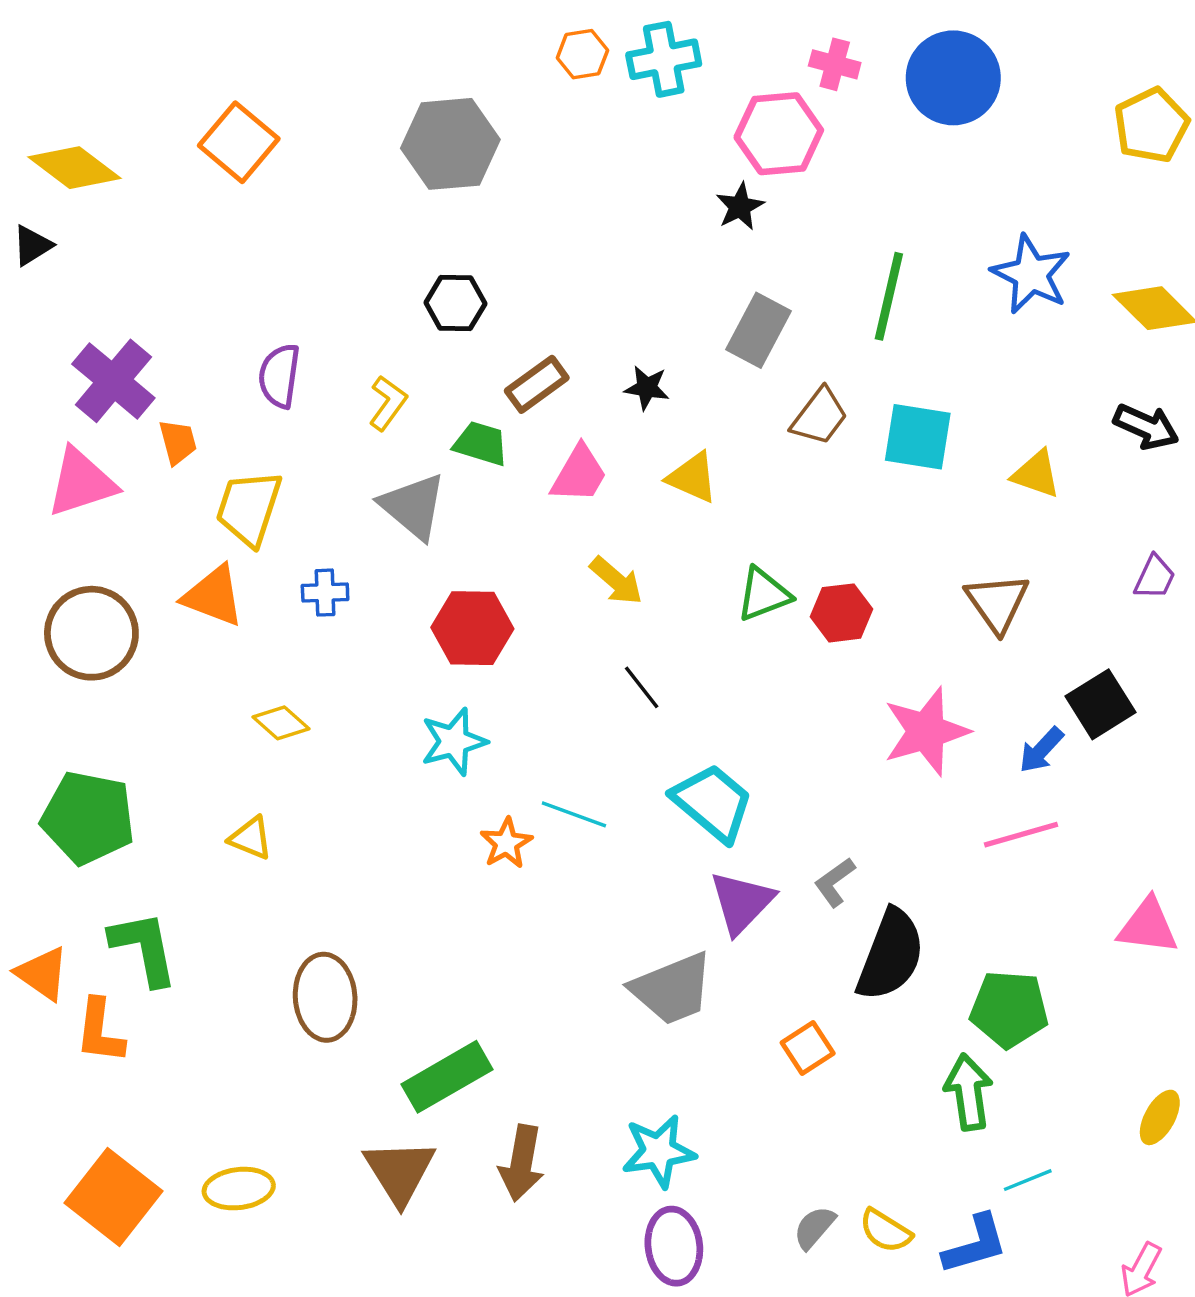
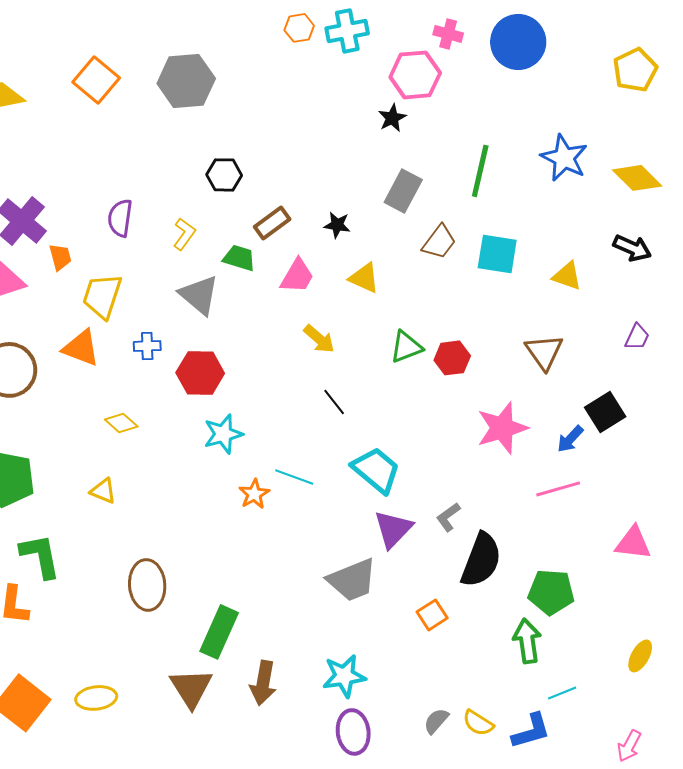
gray hexagon: (450, 144) -> (186, 81), moved
red hexagon: (472, 628) -> (200, 373), moved
green rectangle: (447, 1077) -> (219, 632), turned -36

